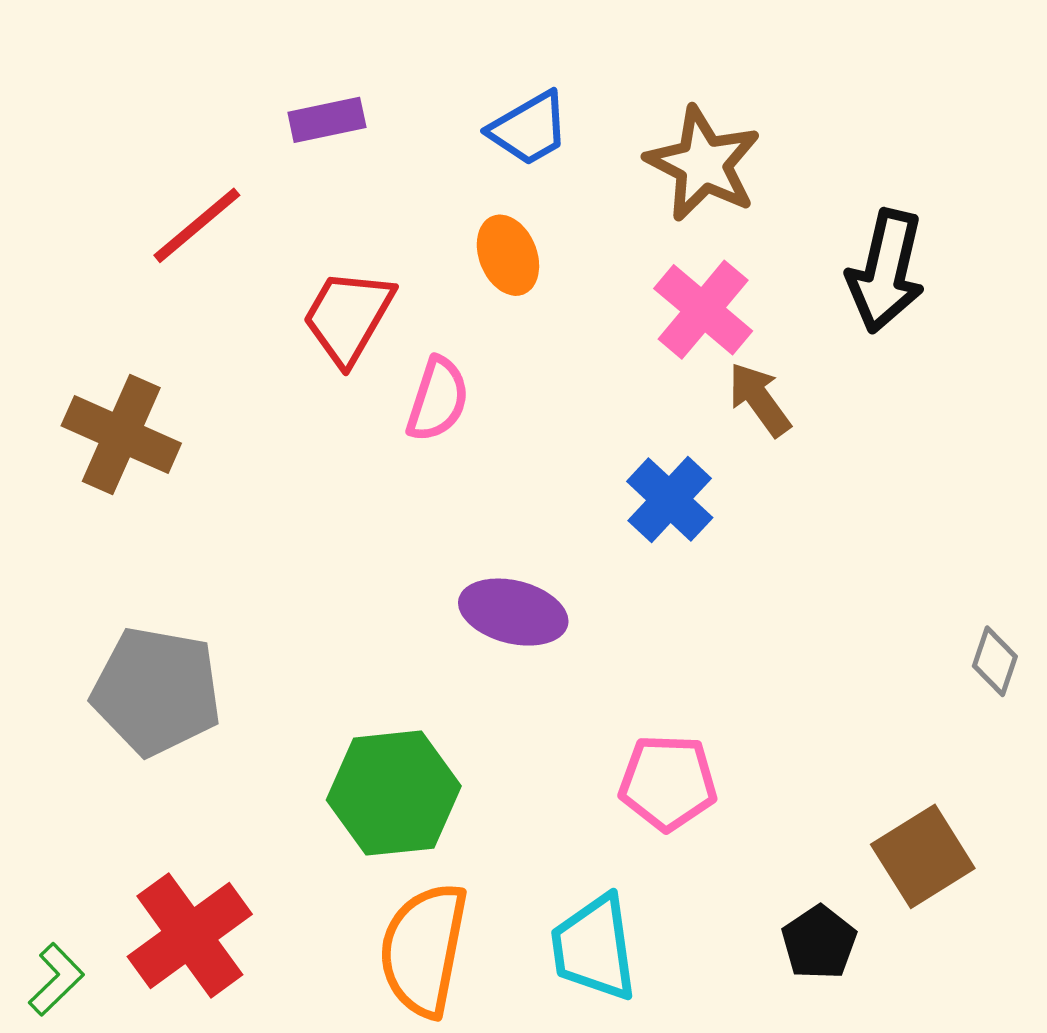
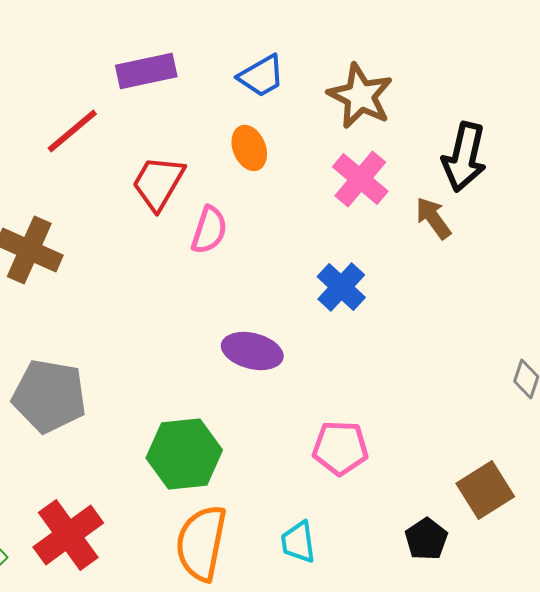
purple rectangle: (327, 120) -> (146, 71), size x1.4
brown arrow: (759, 399) -> (433, 218), moved
cyan trapezoid: (594, 948) -> (298, 542), size x0.7

